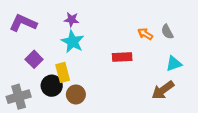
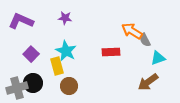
gray semicircle: (167, 32) -> (145, 40), moved
orange arrow: (145, 34) -> (132, 31), size x1.5
cyan star: (73, 42) -> (66, 51), moved
black circle: (52, 86) -> (33, 83), moved

